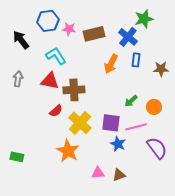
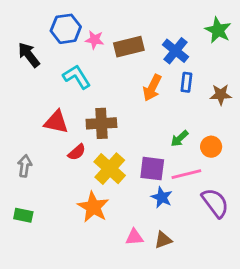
green star: (144, 19) -> (218, 30), moved, turned -30
gray arrow: (18, 79) -> (25, 166), moved
red triangle: (50, 81) -> (56, 122), moved

